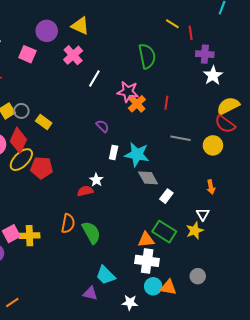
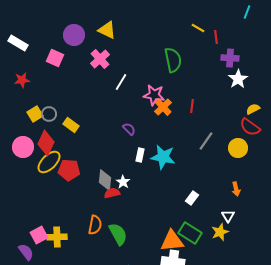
yellow semicircle: (228, 106) -> (253, 109), size x0.6
gray line: (180, 138) -> (206, 141), turned -66
gray diamond: (148, 178) -> (105, 180), moved, turned 35
orange triangle: (146, 240) -> (172, 241), size x1.4

